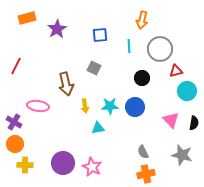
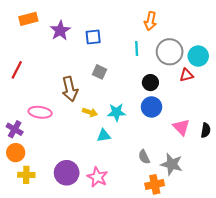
blue square: (100, 35) -> (93, 37), moved
cyan circle: (187, 91) -> (198, 56), moved
yellow arrow: (85, 106) -> (90, 112), turned -64
blue circle: (135, 107) -> (152, 107), moved
gray semicircle: (143, 152) -> (144, 157), moved
gray star: (182, 155) -> (172, 164), moved

